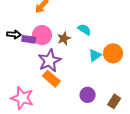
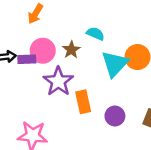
cyan triangle: (95, 55) -> (115, 64), size x1.6
orange rectangle: (51, 79) -> (83, 102), moved, turned 48

